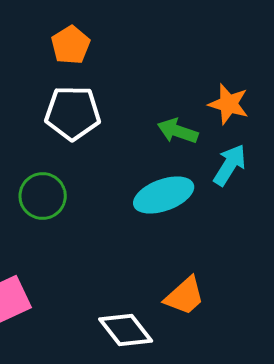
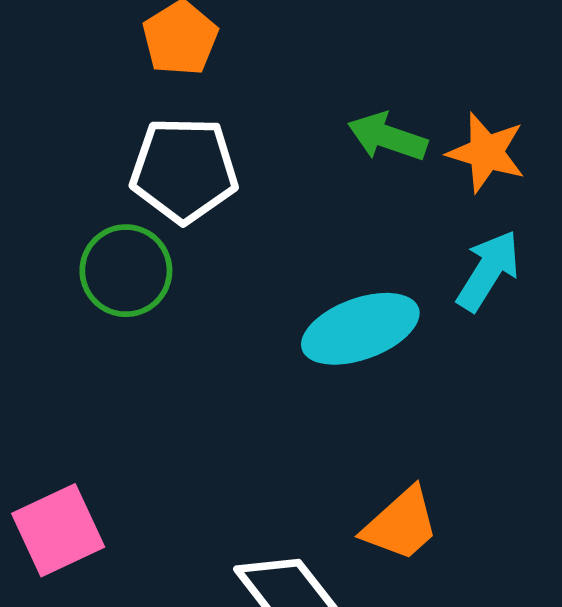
green arrow: (178, 131) -> (387, 137), moved
green circle: (43, 196) -> (126, 271), moved

